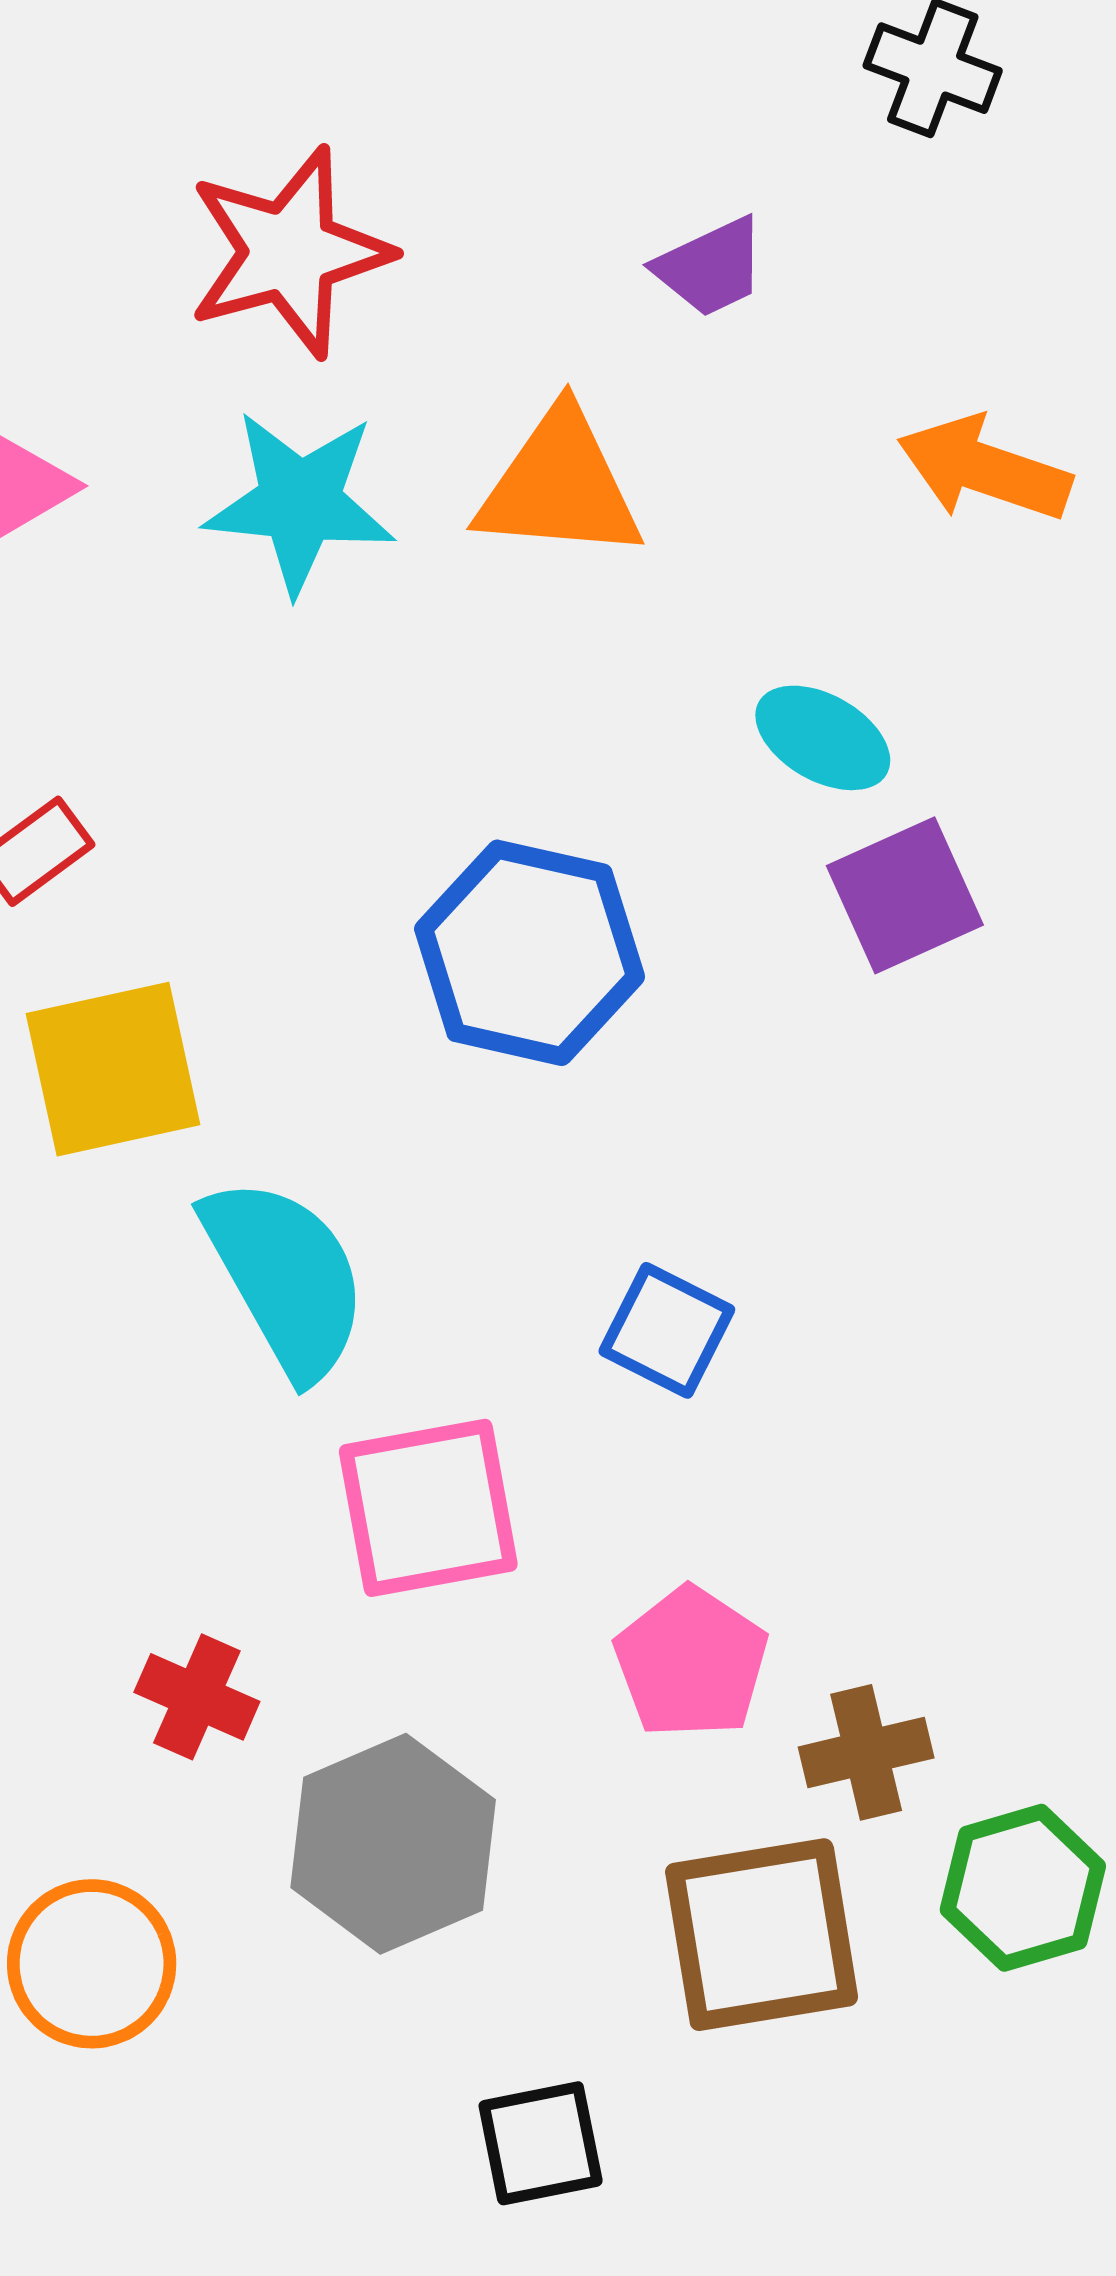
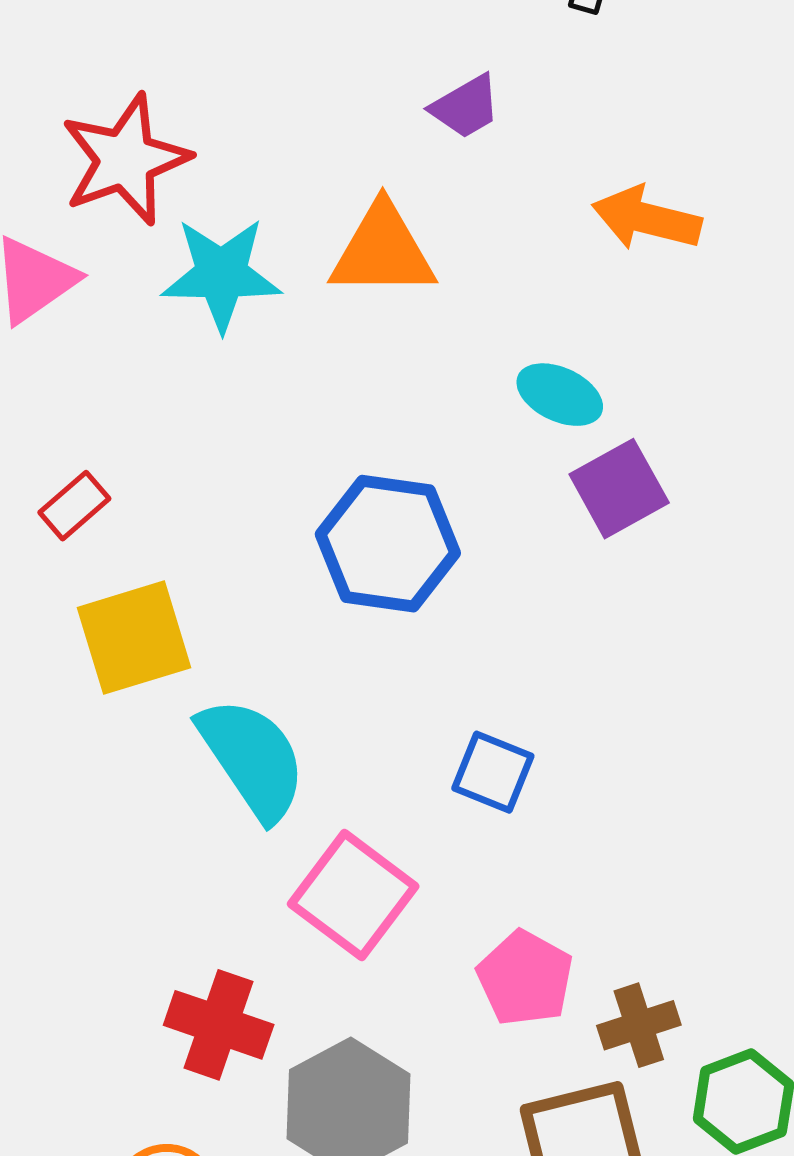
red star: (289, 252) -> (125, 160), moved
pink square: (428, 1508) -> (353, 895), turned -38
red cross: (197, 1697) -> (219, 1025), size x1.4

